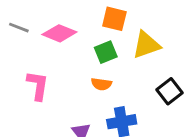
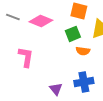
orange semicircle: (101, 84) -> (83, 51), moved

